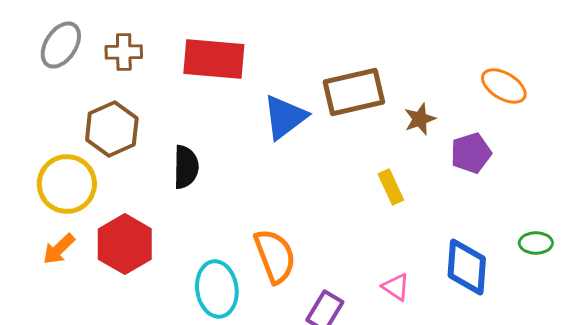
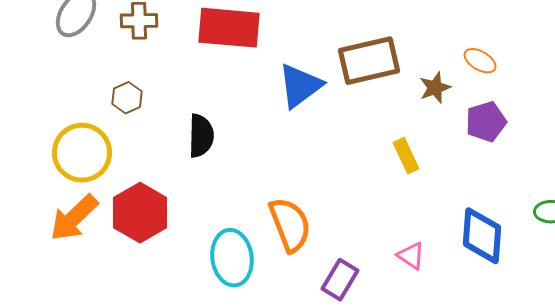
orange ellipse: (504, 86) -> (480, 61), moved, size x0.7
brown hexagon: (112, 129) -> (127, 98), size x0.6
orange arrow: (59, 249) -> (74, 218), size x1.5

